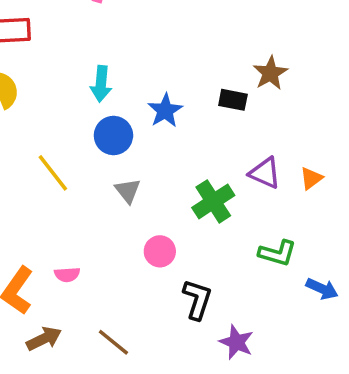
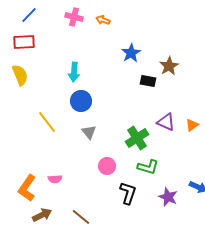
blue star: (165, 111) -> (131, 53), moved
green L-shape: (277, 253) -> (148, 167), moved
purple star: (236, 342) -> (168, 197), moved

